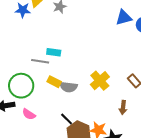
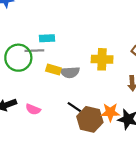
yellow cross: (100, 81) -> (102, 59), turned -36
green circle: (21, 86) -> (18, 58), moved

